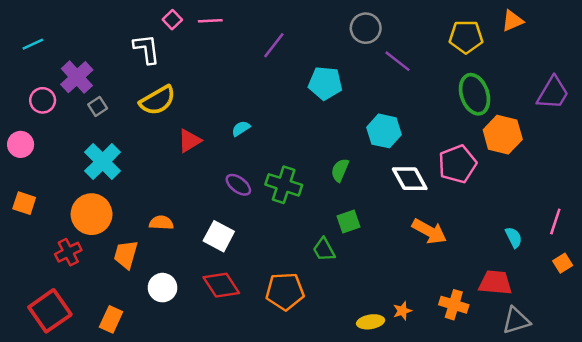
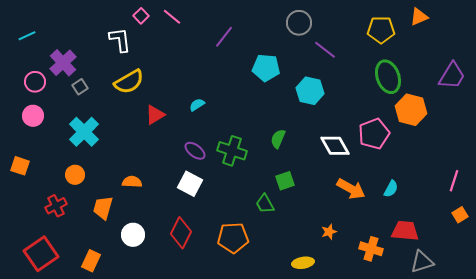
pink line: (210, 21) -> (172, 17), turned 42
cyan hexagon: (384, 131) -> (310, 91), moved
pink circle: (21, 144) -> (33, 116), moved
orange circle: (92, 214) -> (75, 175), size x0.6
white square: (219, 236) -> (190, 184), moved
cyan semicircle: (514, 237) -> (391, 189), moved, turned 54
red diamond: (221, 285) -> (181, 233), turned 60
orange star: (402, 311) -> (329, 232), moved

